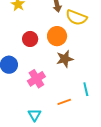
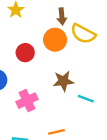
orange circle: (57, 36) -> (55, 40), moved
cyan line: (86, 89) -> (86, 99), moved, turned -64

